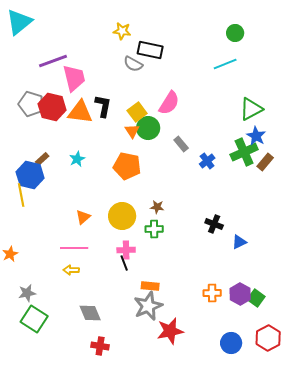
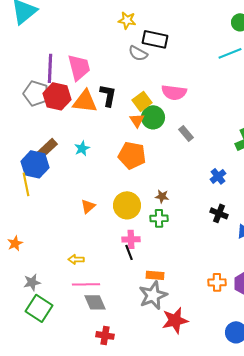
purple line: (53, 61) -> (50, 68), moved, turned -68
pink semicircle: (169, 103) -> (174, 92), turned 65
brown rectangle: (42, 159) -> (47, 148), size x1.5
blue cross: (207, 161) -> (218, 176), moved
pink line: (74, 248) -> (86, 284), moved

